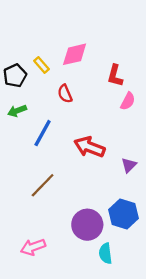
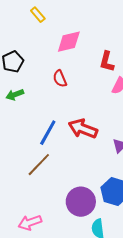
yellow rectangle: (42, 65) -> (38, 15), moved
blue line: (43, 133) -> (48, 133), moved

